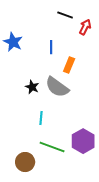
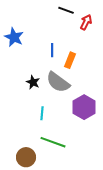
blue line: (51, 47) -> (52, 50), moved
purple hexagon: (83, 141) -> (84, 107), moved

